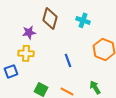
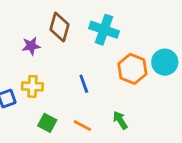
cyan cross: (83, 20) -> (104, 30), size x1.5
yellow cross: (26, 53) -> (32, 86), moved

